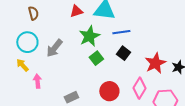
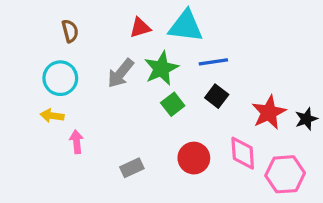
gray arrow: (54, 48) -> (121, 73), moved
yellow arrow: (22, 65) -> (52, 116), turned -40
pink diamond: (139, 88) -> (243, 153), turned -35

